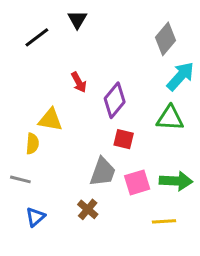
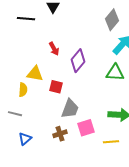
black line: (37, 37) -> (26, 19), turned 42
red square: (124, 139) -> (56, 87), moved
pink square: (137, 182) -> (86, 128), moved
brown cross: (88, 209) -> (60, 134), turned 32

